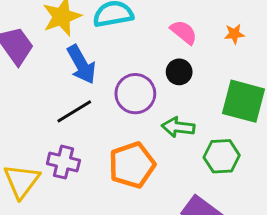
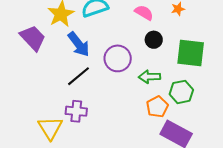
black circle: (179, 72) -> (154, 40), moved
orange pentagon: (132, 165) -> (157, 107), moved, size x0.7

